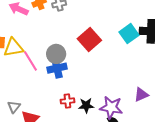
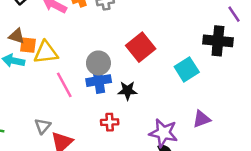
cyan square: (129, 34) -> (187, 69), moved
pink line: (30, 61) -> (64, 85), moved
black star: (86, 105) -> (127, 91), moved

